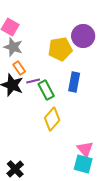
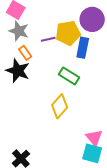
purple line: (33, 81) -> (48, 39), moved
blue rectangle: (74, 82) -> (83, 48), moved
green rectangle: (46, 90) -> (69, 76), moved, turned -30

